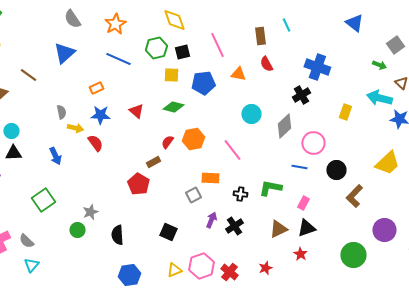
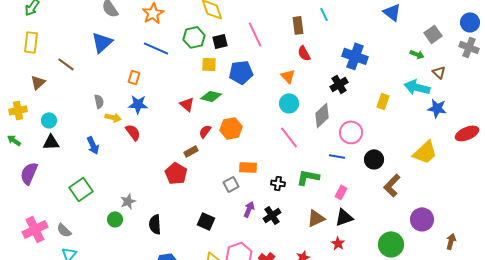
orange triangle: (238, 74) -> (288, 76), moved, turned 35
orange rectangle: (96, 88) -> (134, 77), turned -48
red triangle: (136, 111) -> (187, 104), moved
pink line: (232, 150) -> (289, 137), moved

